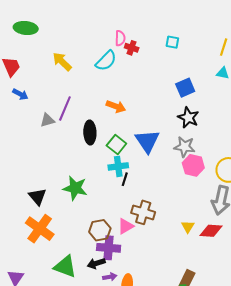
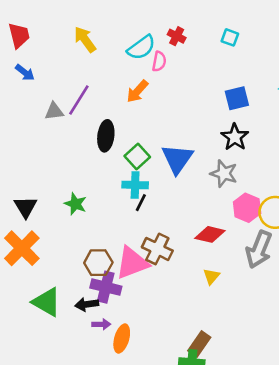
pink semicircle: (120, 38) -> (159, 61), moved
orange arrow: (116, 106) -> (137, 91), moved, turned 102
pink hexagon: (193, 165) -> (247, 208), moved
green star: (75, 188) -> (75, 204), size x0.7
pink triangle: (126, 226) -> (132, 263), size x1.6
red diamond: (211, 231) -> (210, 234), moved

